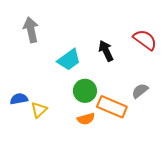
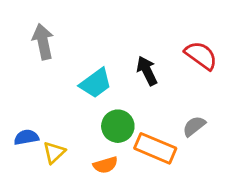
orange semicircle: (86, 119) -> (105, 165), moved

